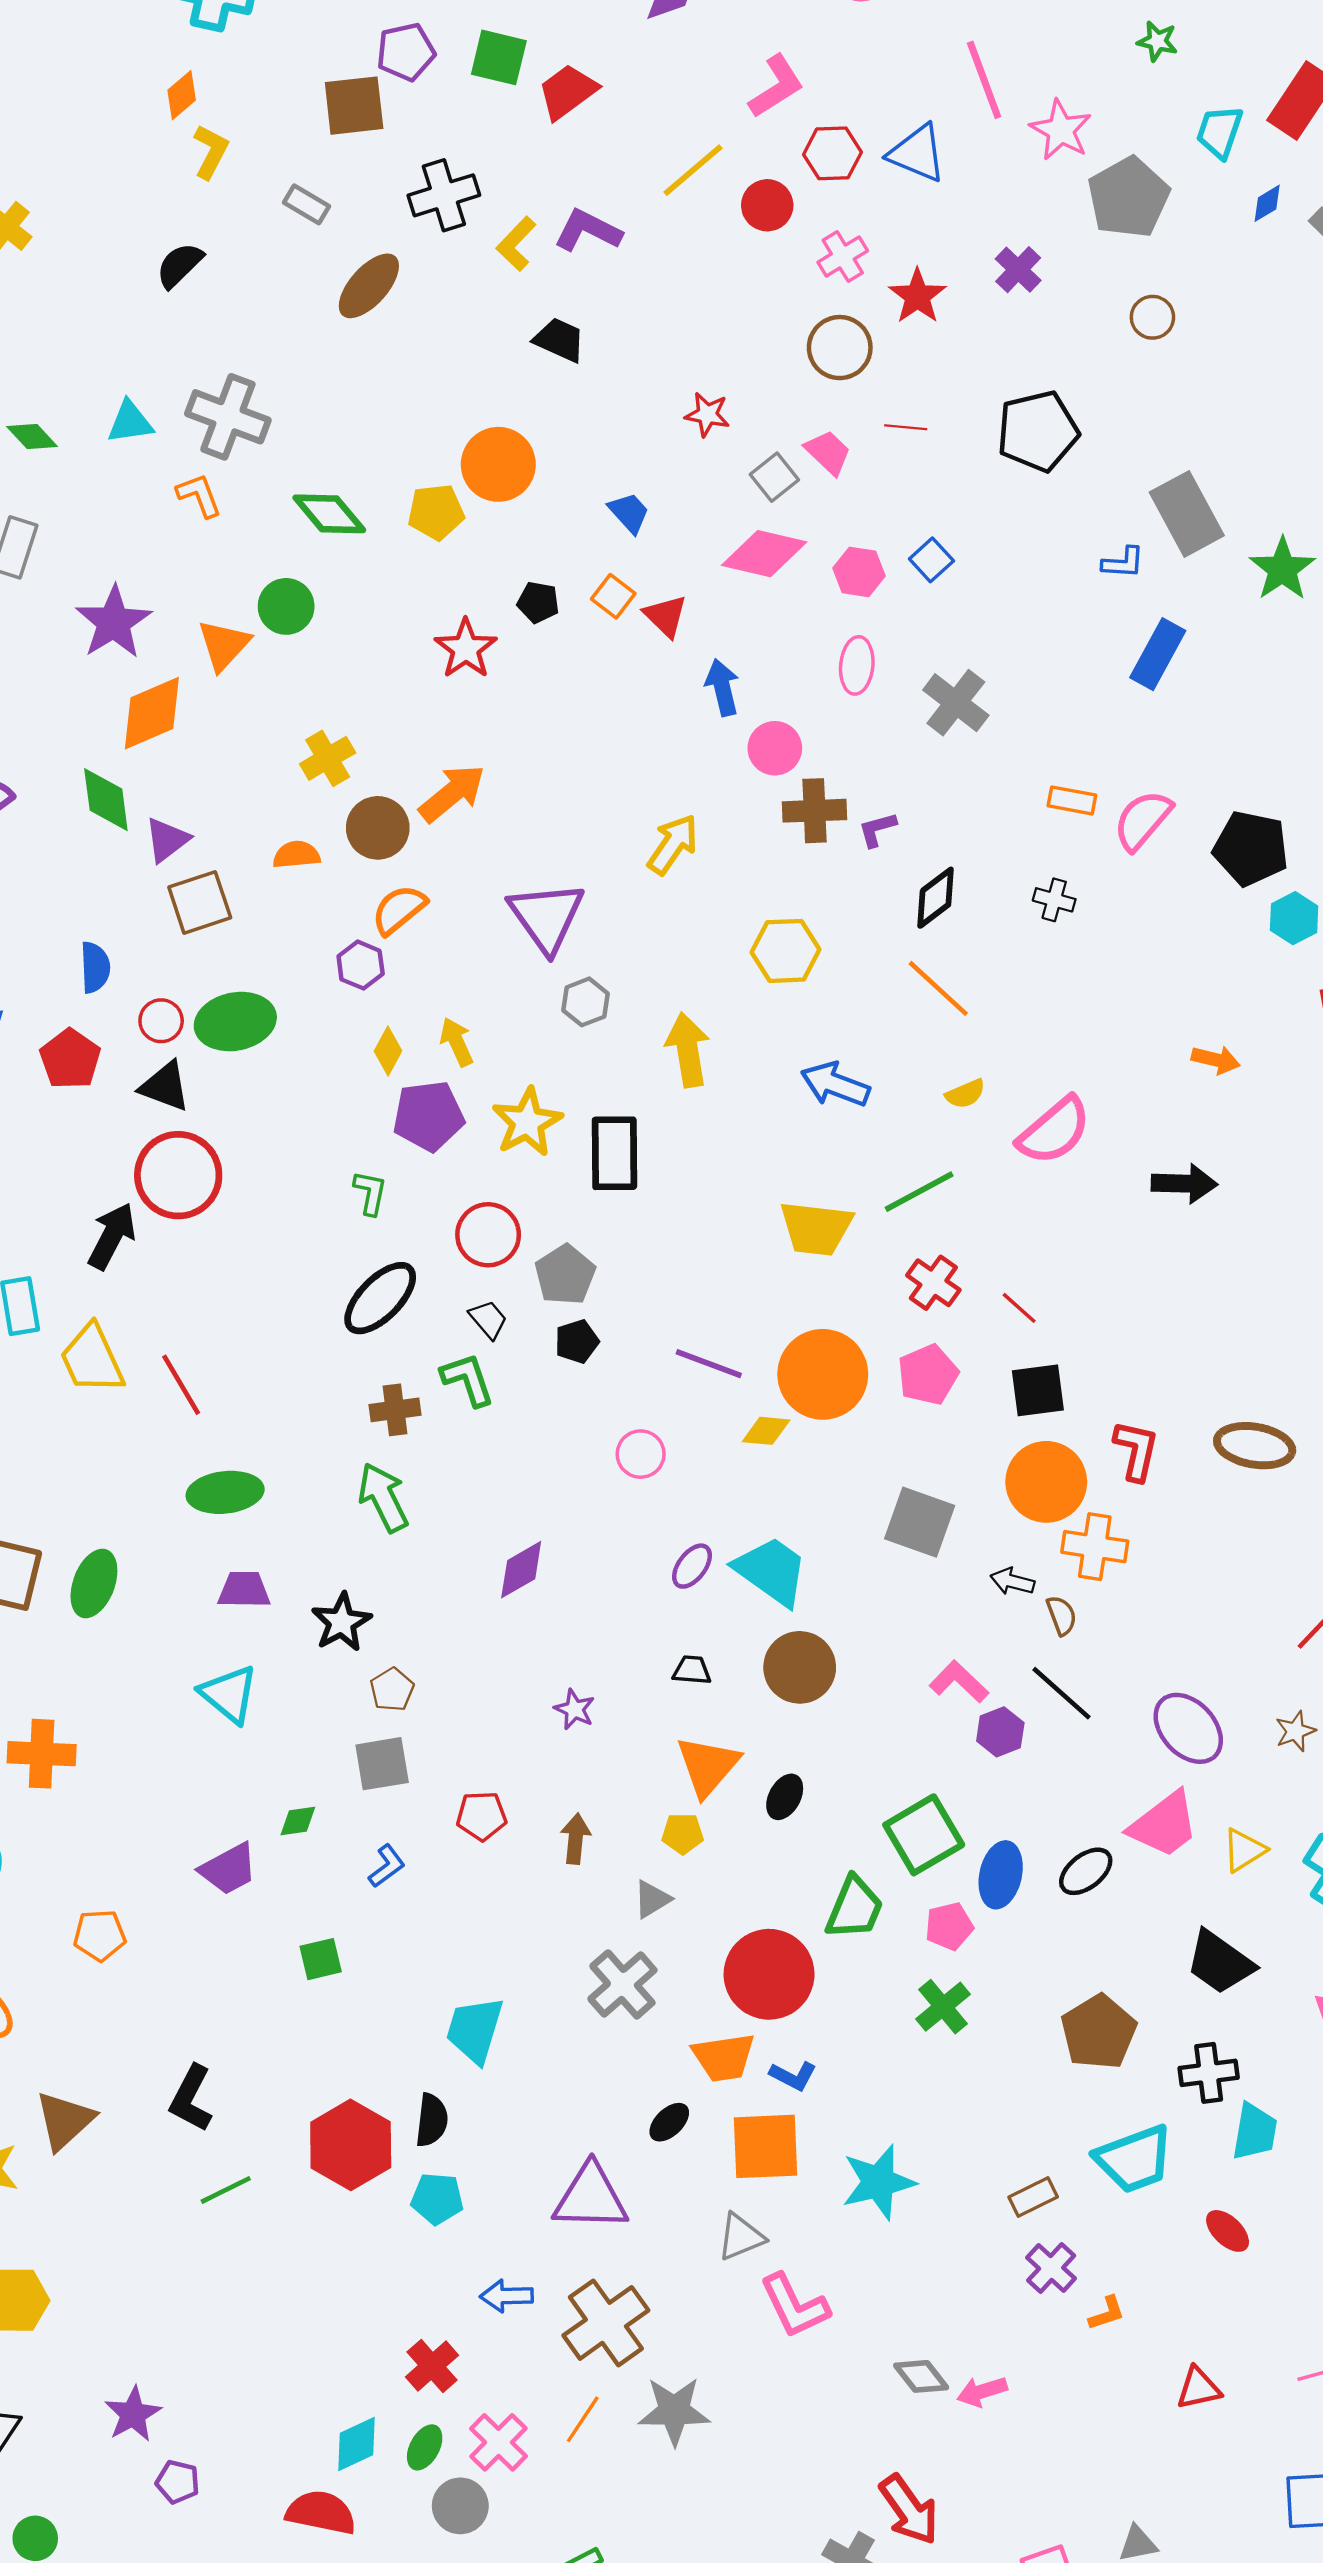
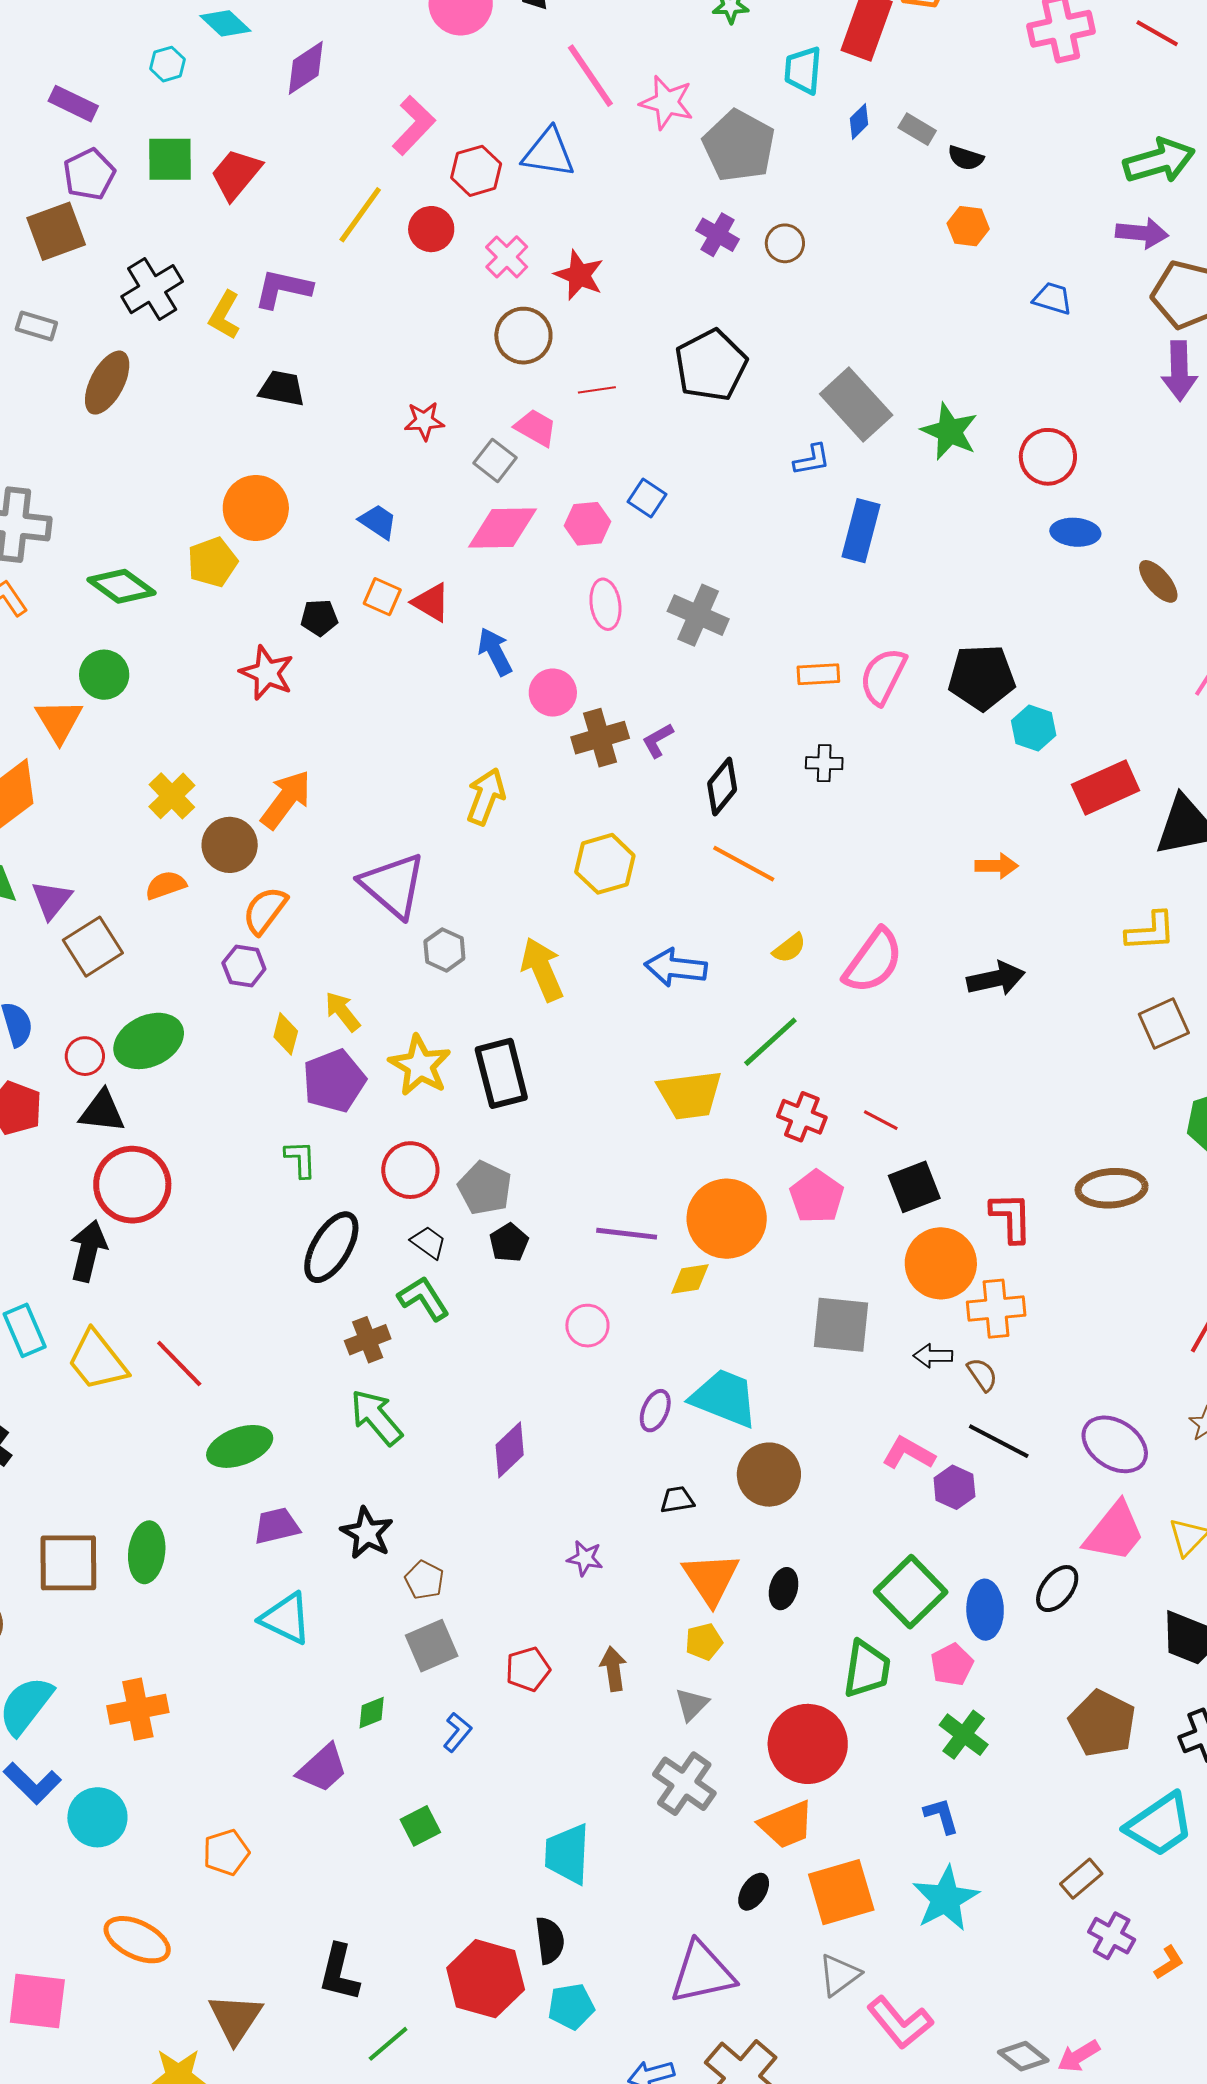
purple cross: (1018, 270) -> (718, 235), moved
blue L-shape: (793, 2076) -> (941, 1816), moved, turned -120

